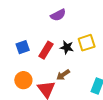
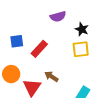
black star: (67, 47) -> (82, 29), moved
brown arrow: (63, 75) -> (51, 76), turned 56

